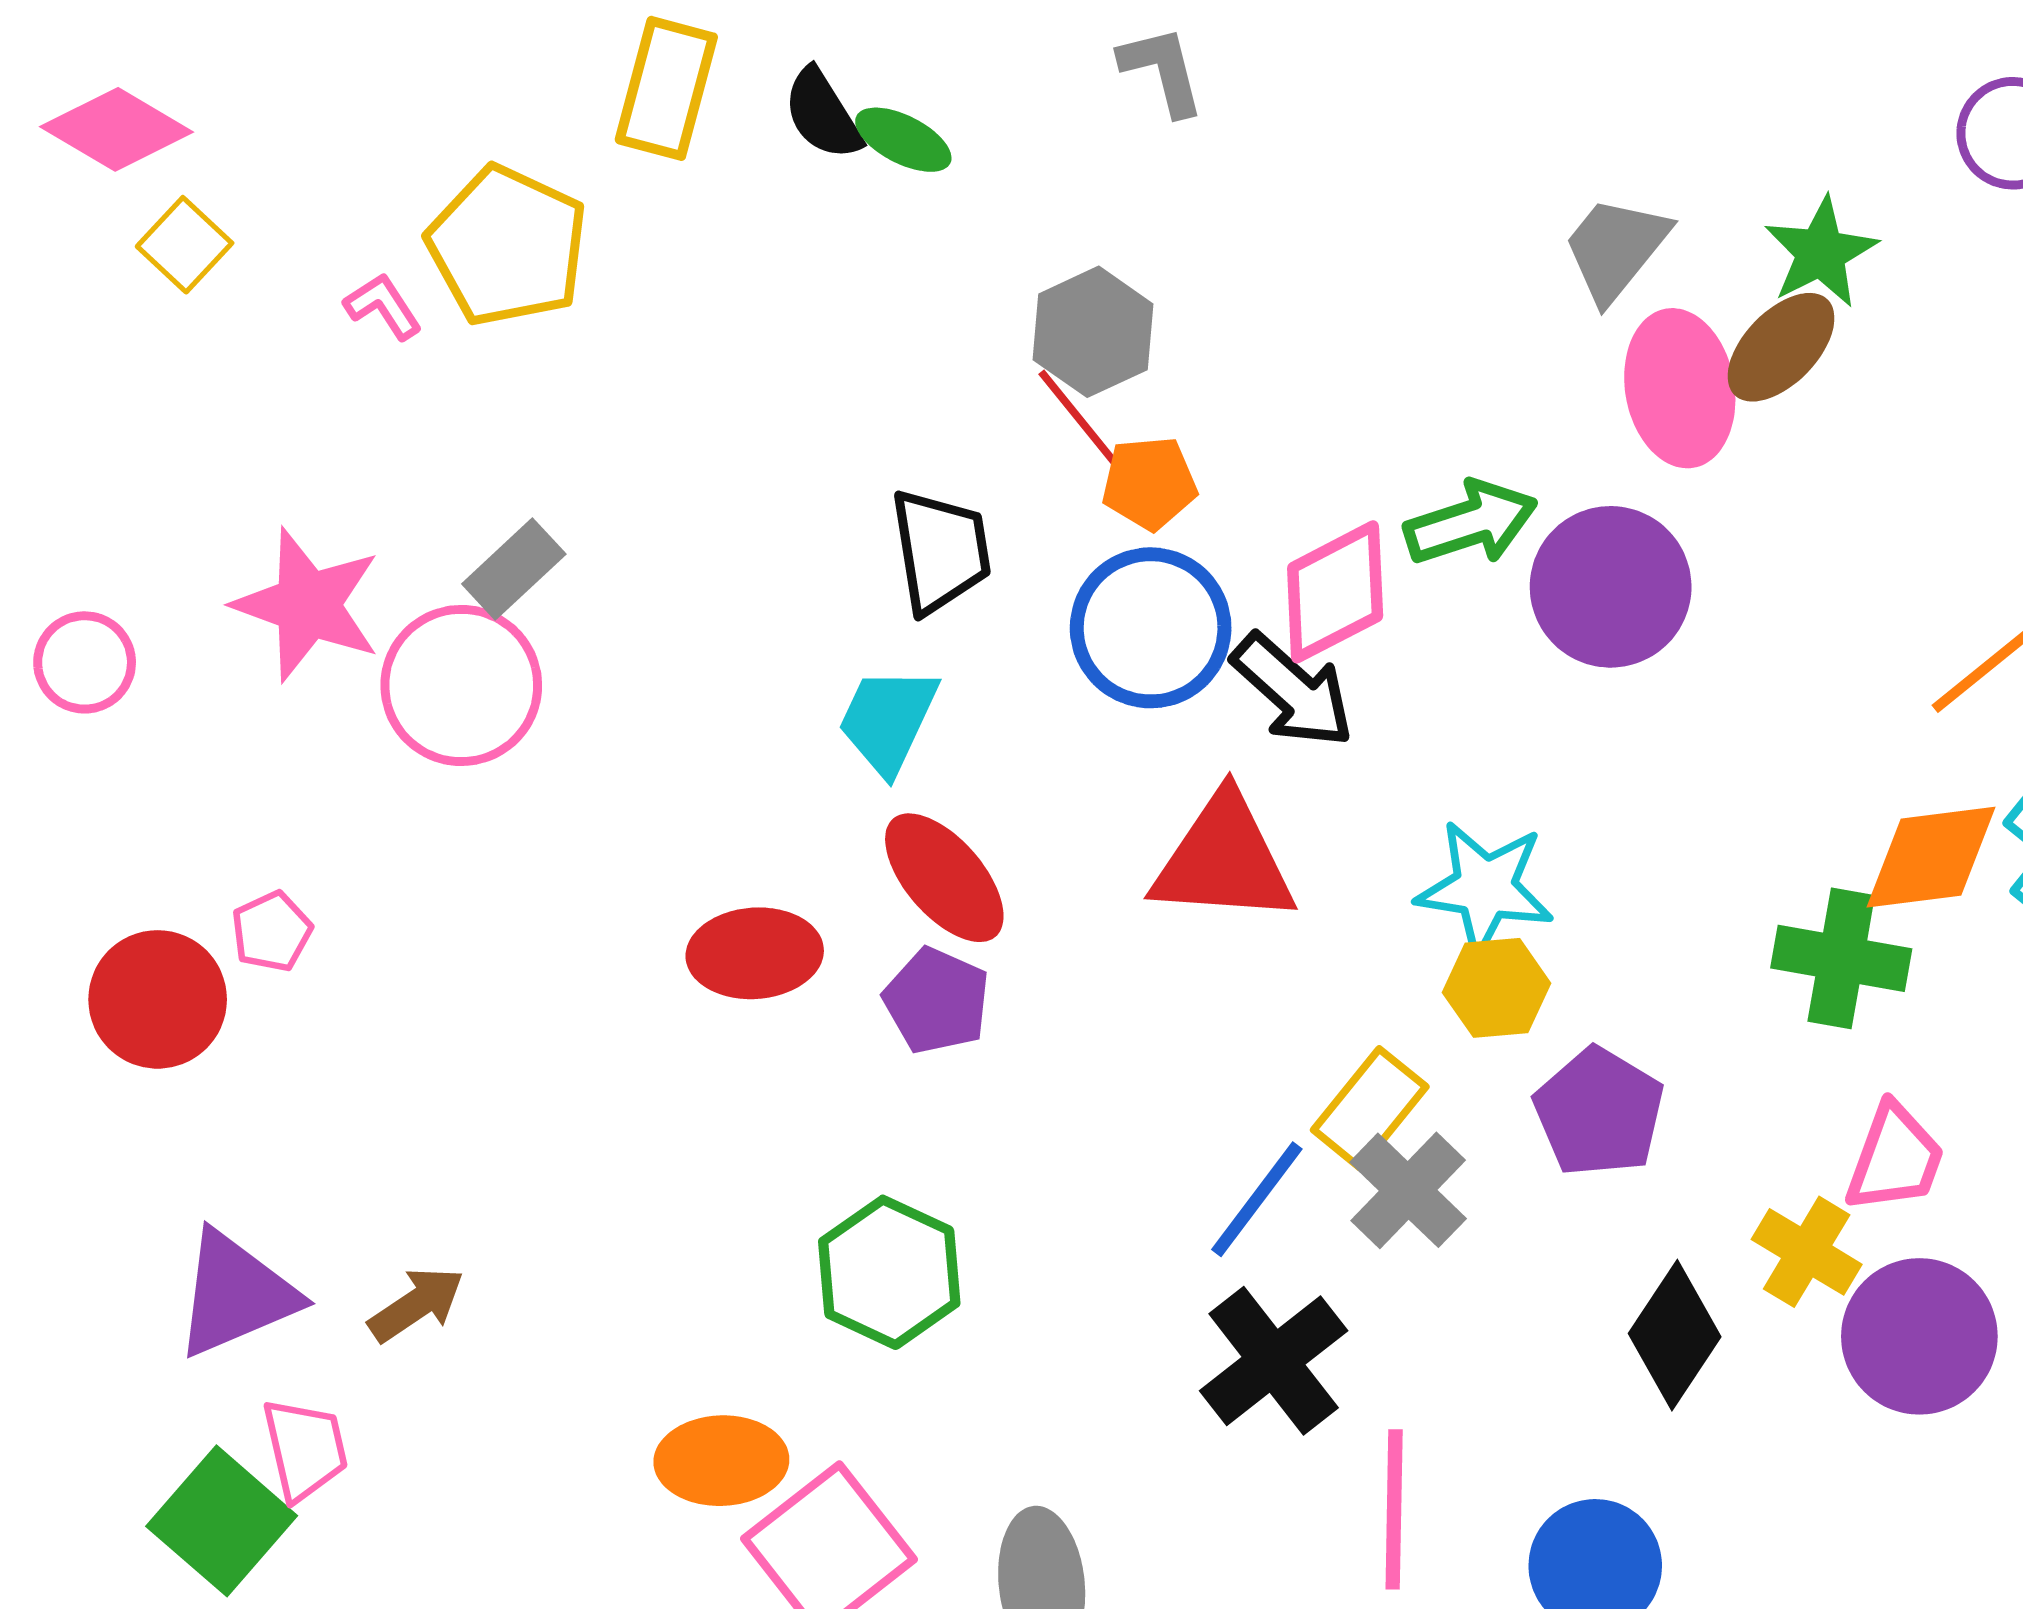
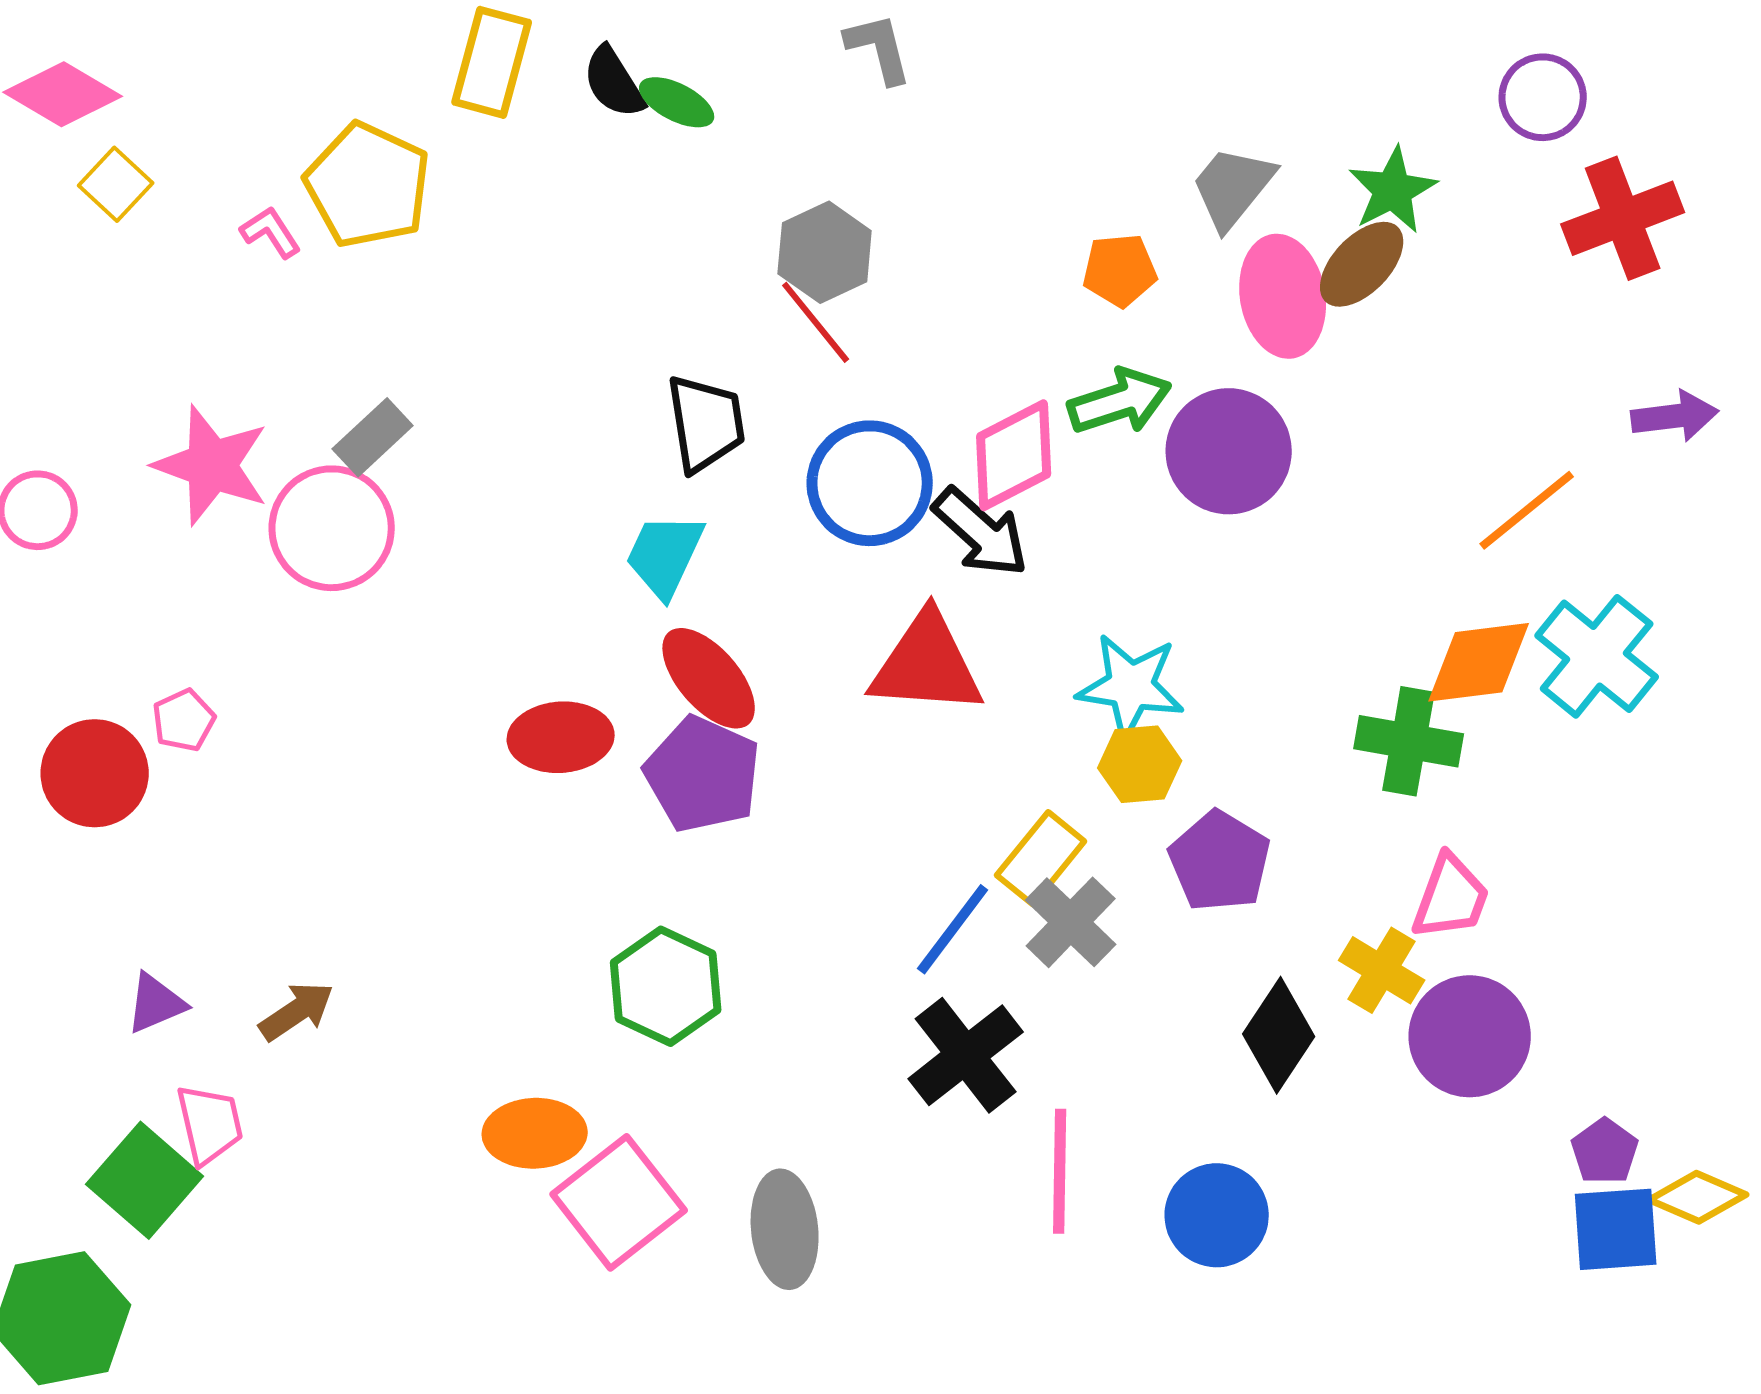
orange pentagon: (1149, 483) -> (1120, 270), moved
purple pentagon: (937, 1001) -> (703, 774), size x1.4
purple triangle: (236, 1294) -> (156, 1003), size x0.6

